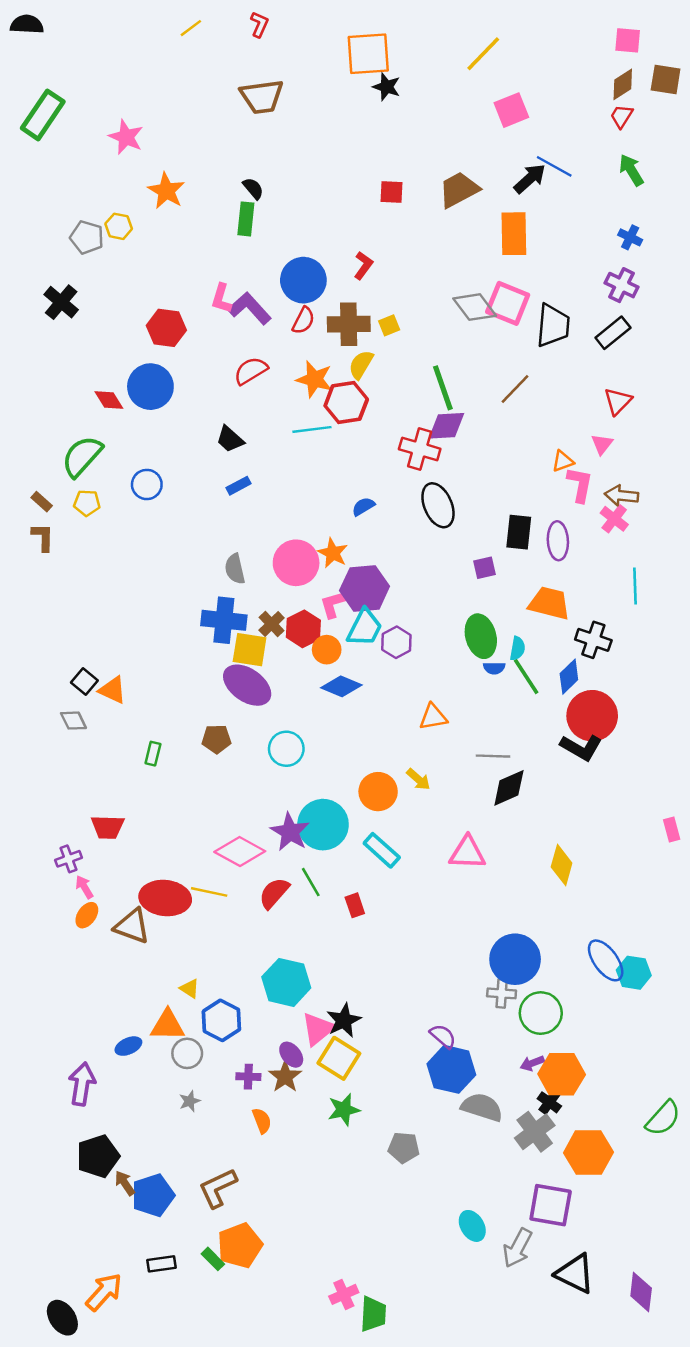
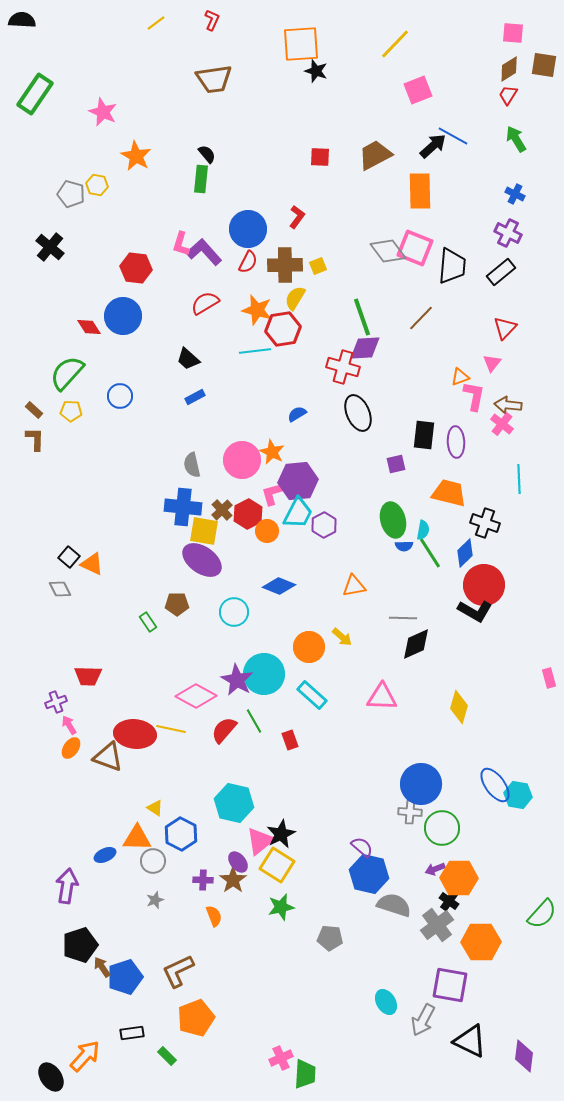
blue diamond: (341, 686) -> (279, 586), moved
green rectangle: (153, 754) -> (148, 622), moved, turned -48
green rectangle: (213, 1259) -> (167, 1056), moved

